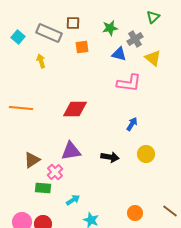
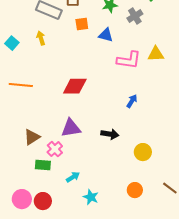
cyan square: (18, 37) -> (12, 43), moved
blue triangle: (119, 54) -> (106, 35), moved
yellow triangle: (153, 58) -> (156, 54), moved, turned -42
yellow circle: (146, 154) -> (143, 152), moved

